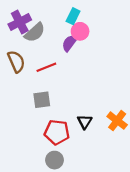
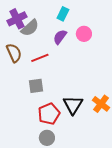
pink circle: (80, 31) -> (84, 34), moved
black triangle: (85, 122) -> (73, 105), size x1.5
red pentagon: (57, 132) -> (49, 114), turned -30

